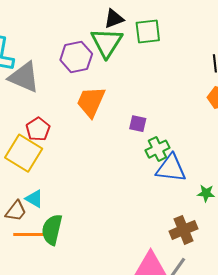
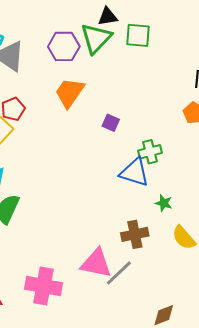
green cross: (157, 149) -> (150, 152), moved

